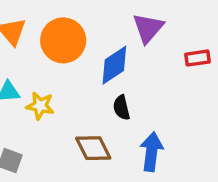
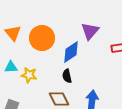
black semicircle: (121, 108) -> (67, 76), moved

